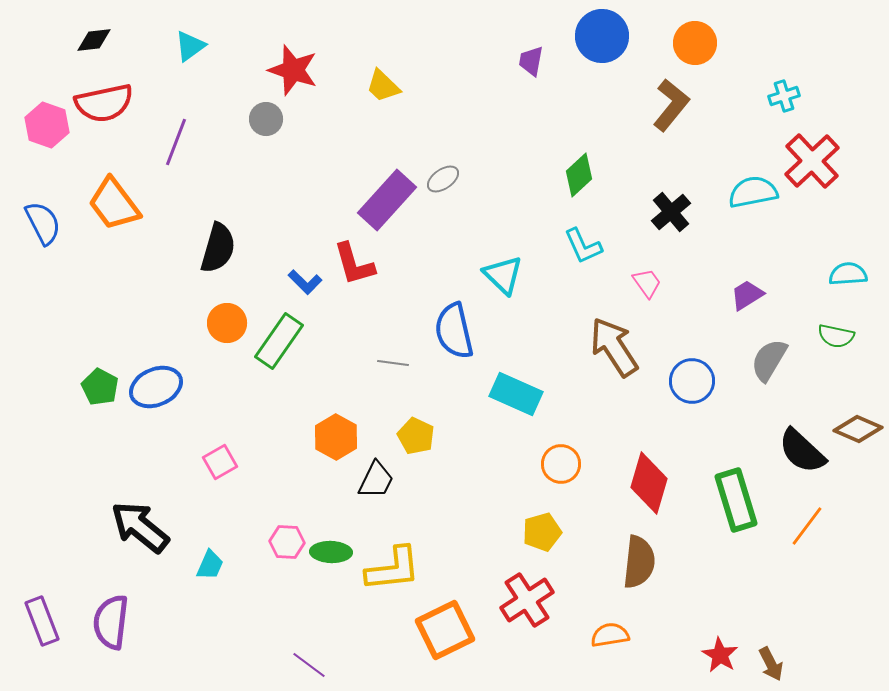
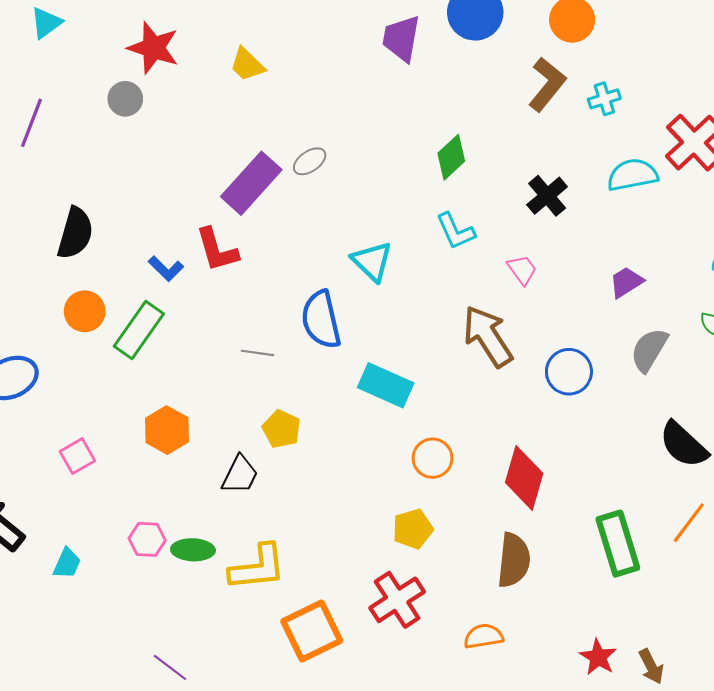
purple trapezoid: (531, 61) -> (401, 38), size x1.5
cyan cross: (784, 96) -> (604, 99), moved
orange hexagon: (336, 437) -> (167, 430), moved
green rectangle: (736, 500) -> (618, 544), moved

